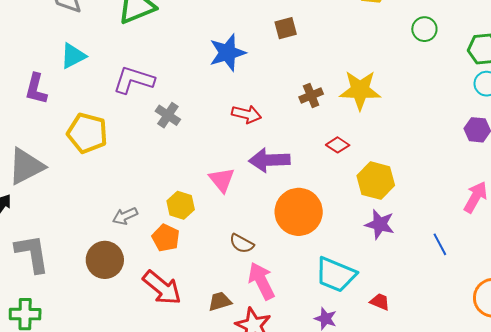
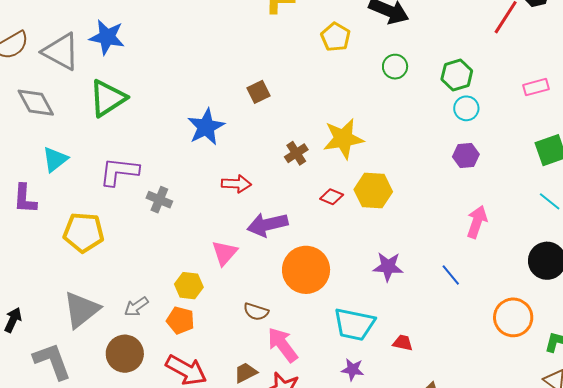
gray triangle: (26, 166) -> (81, 310), moved
pink triangle: (222, 180) -> (225, 253), turned 32
yellow hexagon: (376, 181) -> (373, 191), moved

